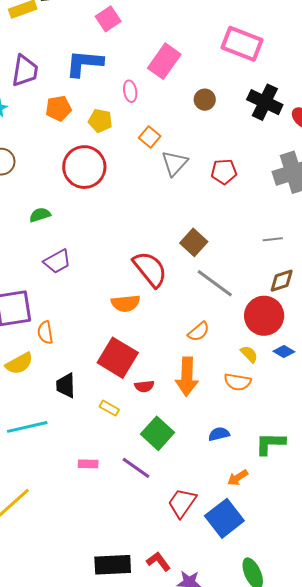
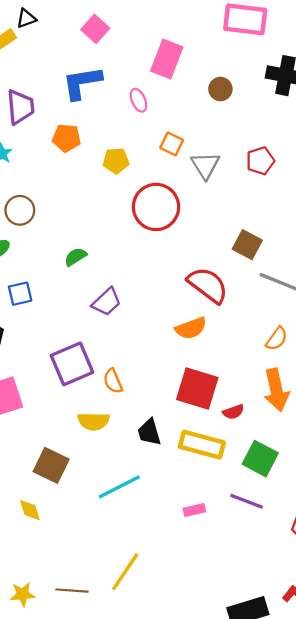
orange pentagon: (58, 108) -> (66, 138), turned 30
yellow pentagon: (100, 121) -> (116, 161), moved
red circle: (84, 167) -> (156, 207), moved
yellow semicircle: (19, 363) -> (93, 421), turned 44
yellow rectangle: (109, 408) -> (202, 445), size x2.0

